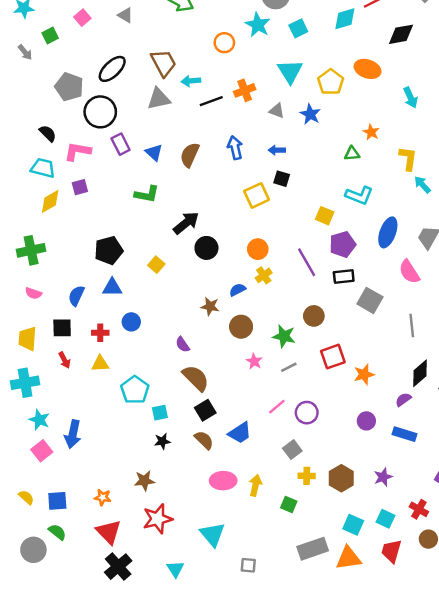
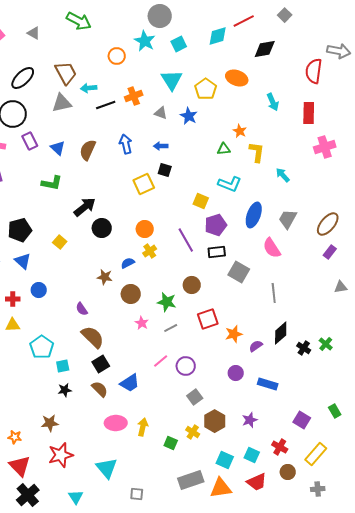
yellow L-shape: (408, 158) -> (257, 152), moved
blue triangle: (112, 287) -> (23, 261), turned 42
purple semicircle: (403, 399) -> (256, 346), moved
gray square: (292, 450) -> (195, 397), moved
yellow cross: (307, 476) -> (193, 432), moved, turned 32
red trapezoid: (391, 551) -> (257, 482), turned -130

